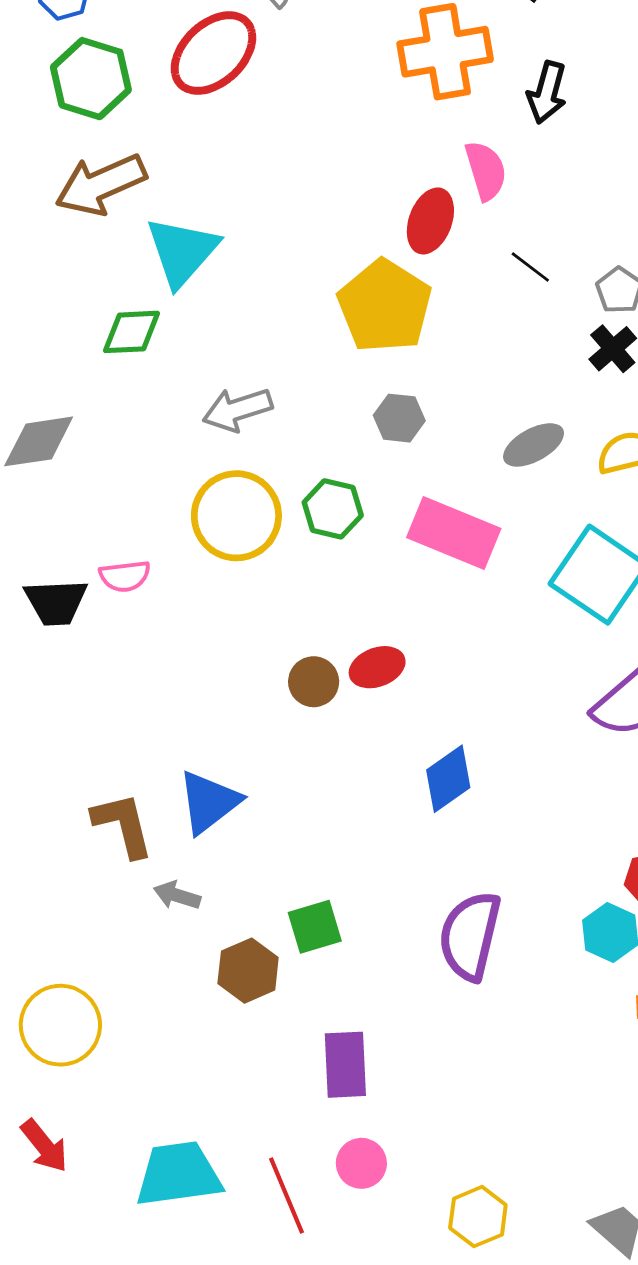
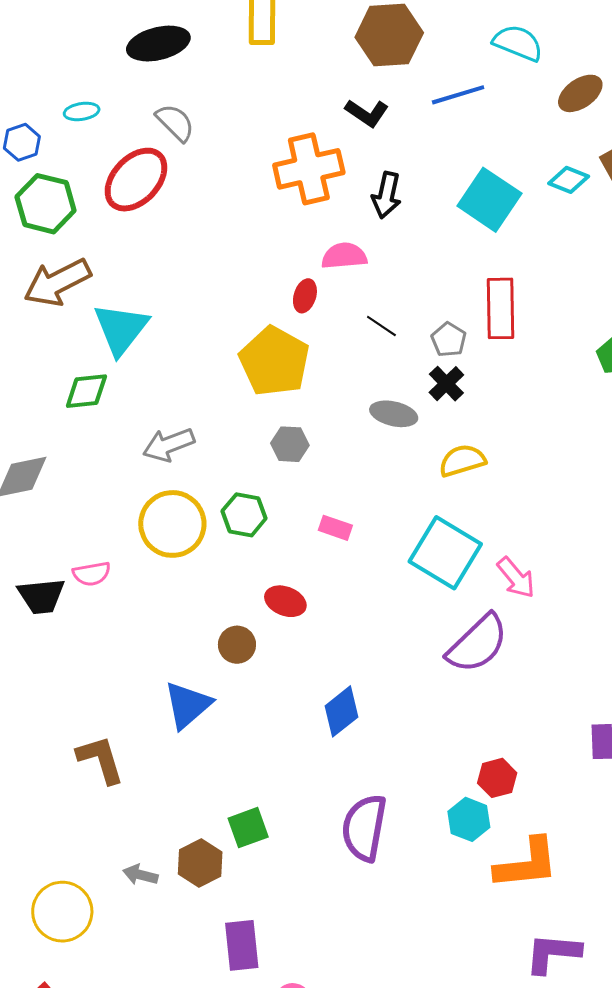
pink semicircle: (486, 171) -> (344, 256), turned -75
red ellipse: (430, 221) -> (305, 296), size x0.7
gray ellipse: (534, 445) -> (394, 414), moved, turned 45
pink rectangle: (454, 533) -> (335, 528), size x0.5
red ellipse: (377, 667) -> (285, 601), moved, turned 45
blue triangle: (209, 802) -> (188, 705), moved
gray arrow: (177, 895) -> (140, 875), moved
purple rectangle: (345, 1065) -> (242, 945), moved

